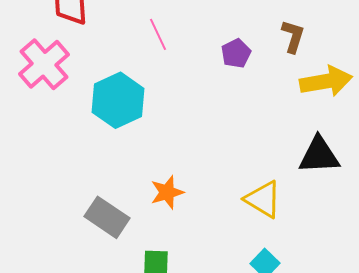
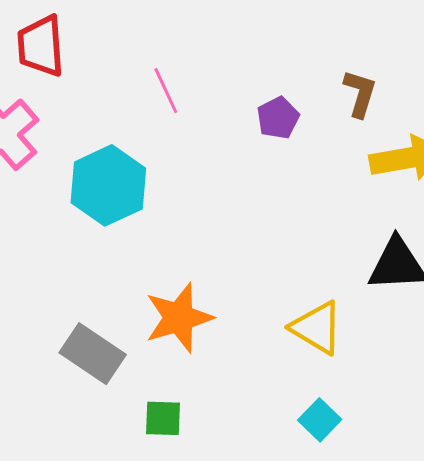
orange star: (167, 192) -> (179, 318), size x1.4

